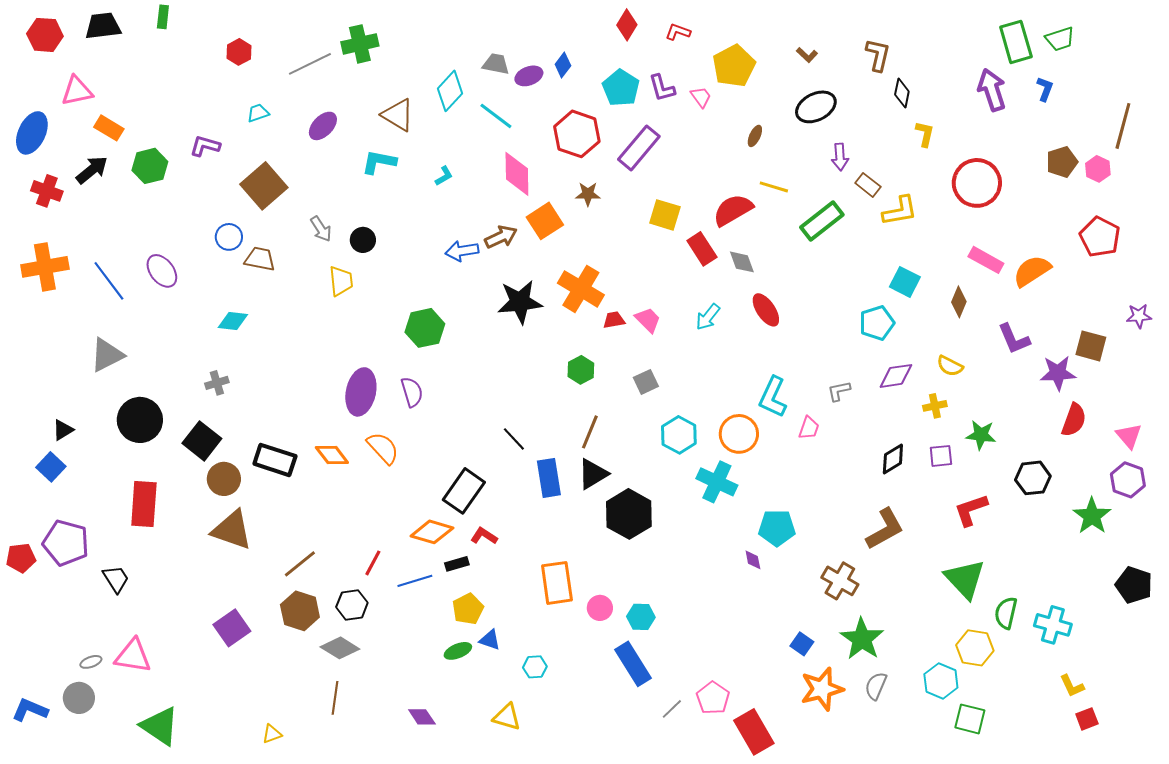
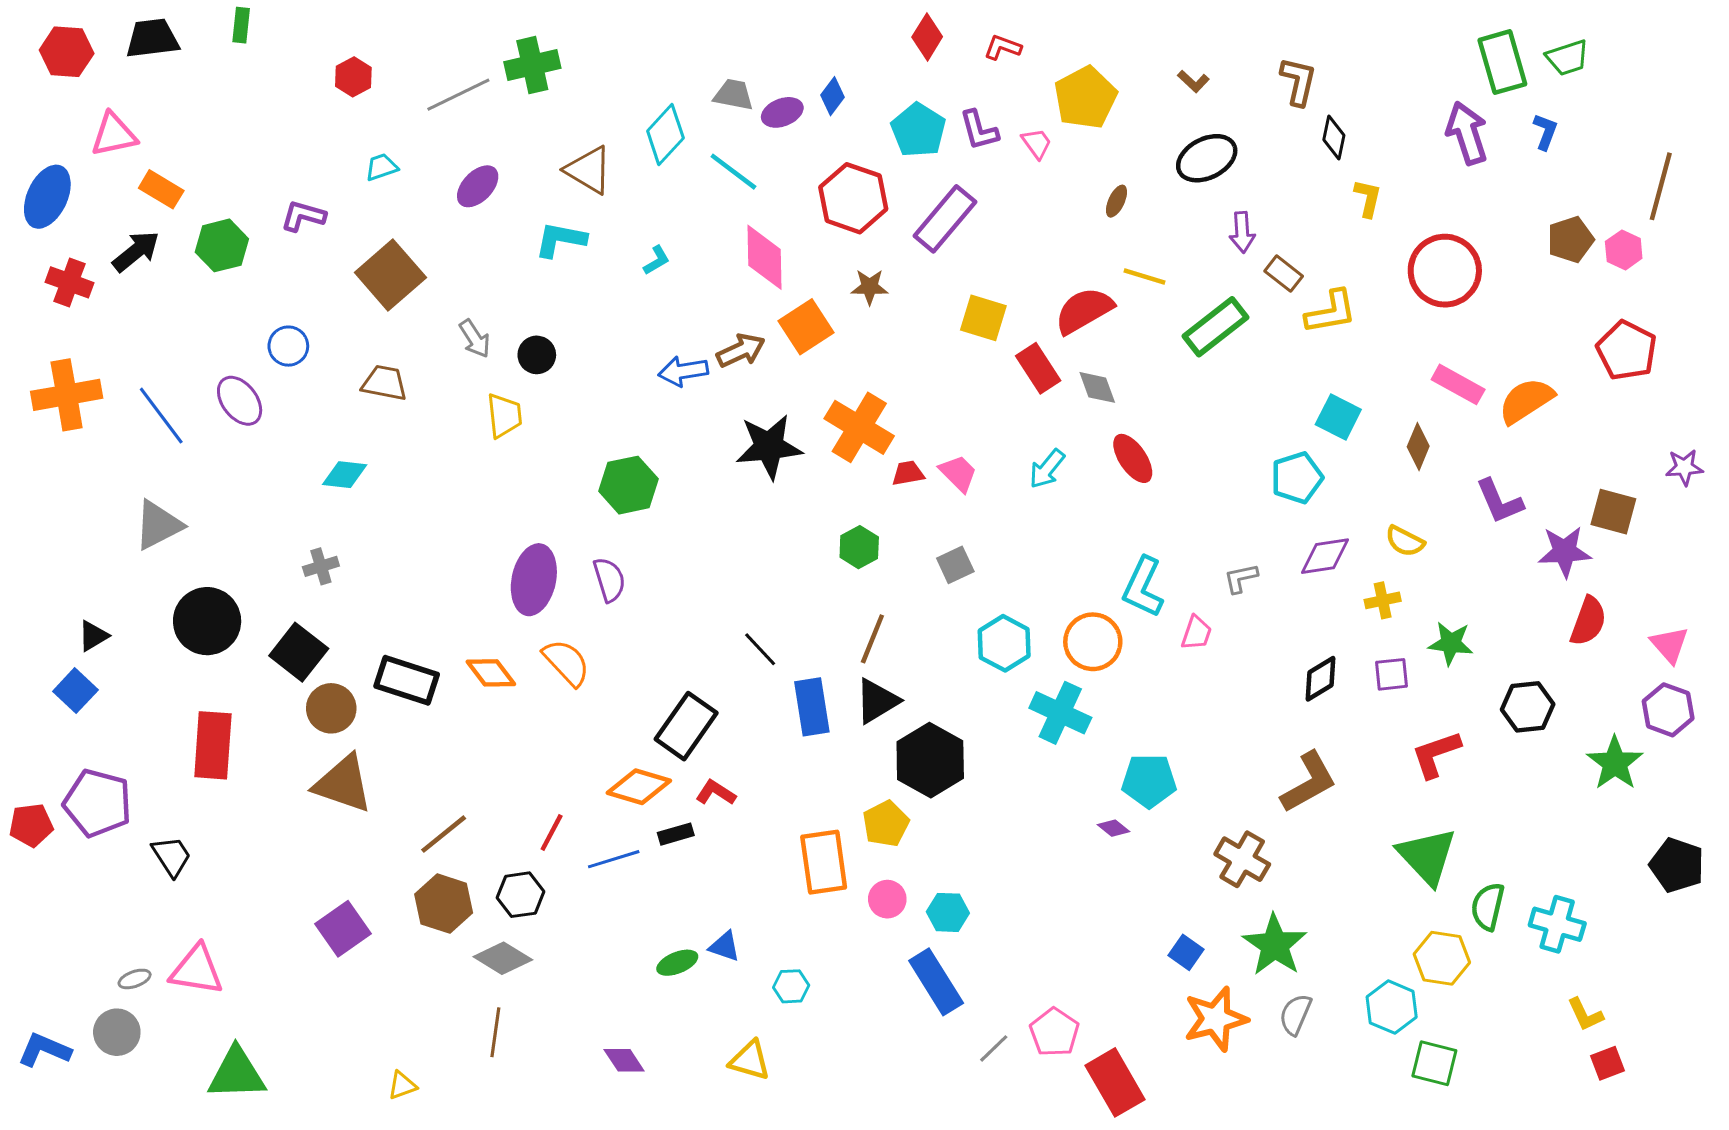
blue circle: (229, 237) -> (288, 346), moved
purple diamond: (753, 560) -> (1114, 828), turned -40
yellow pentagon: (468, 609) -> (886, 824), moved
green triangle: (160, 726) -> (237, 1074), turned -36

